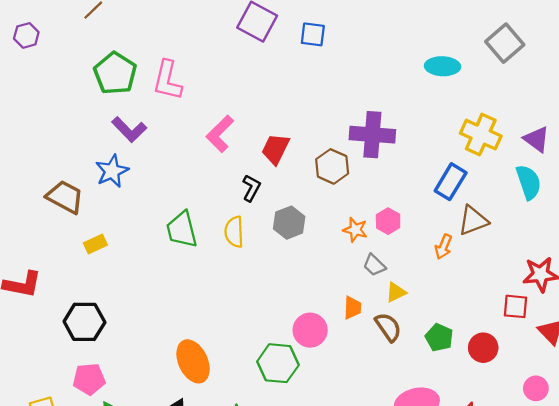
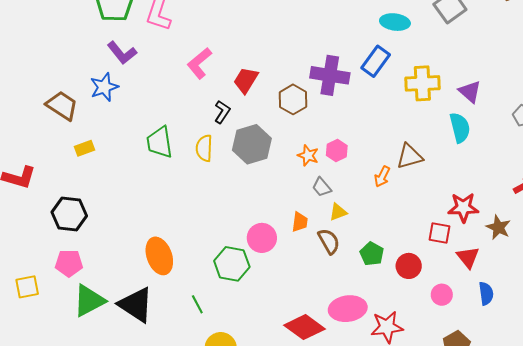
yellow cross: (481, 135) -> (422, 83), turned -32
blue rectangle: (451, 182) -> (376, 61), moved
gray hexagon: (289, 223) -> (252, 144), size x1.4
pink circle: (536, 388) -> (442, 295), moved

